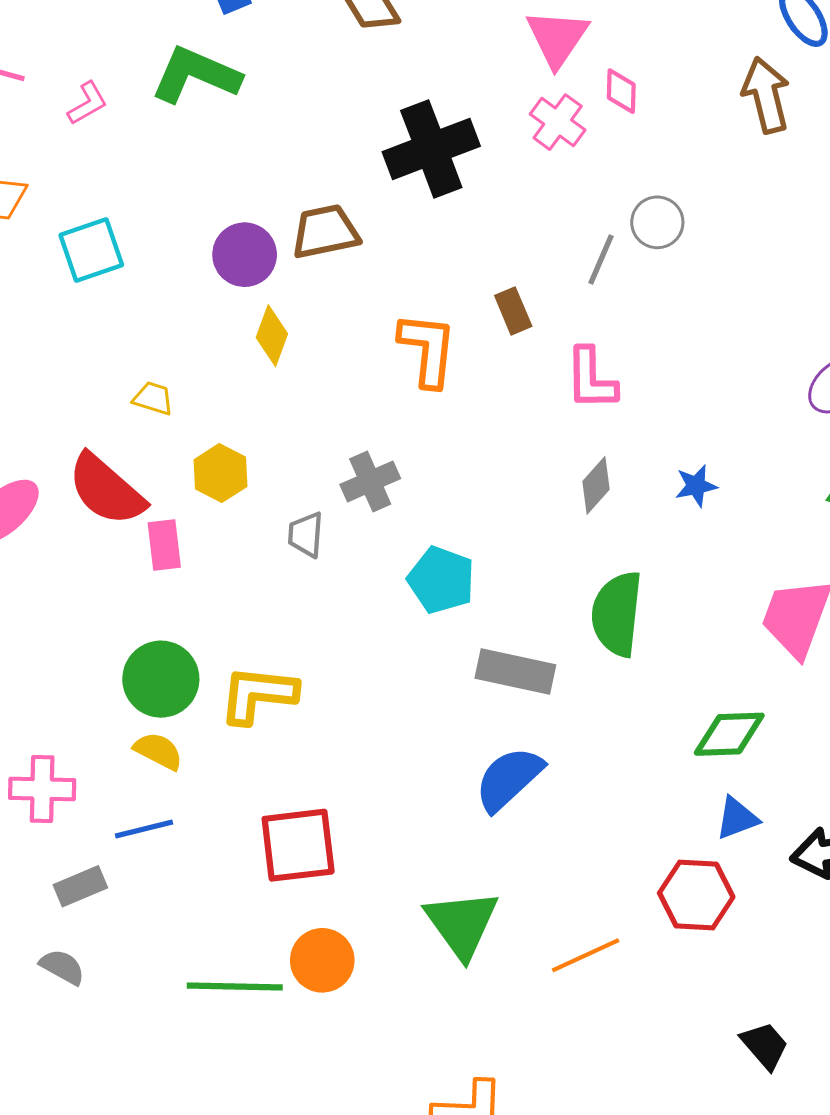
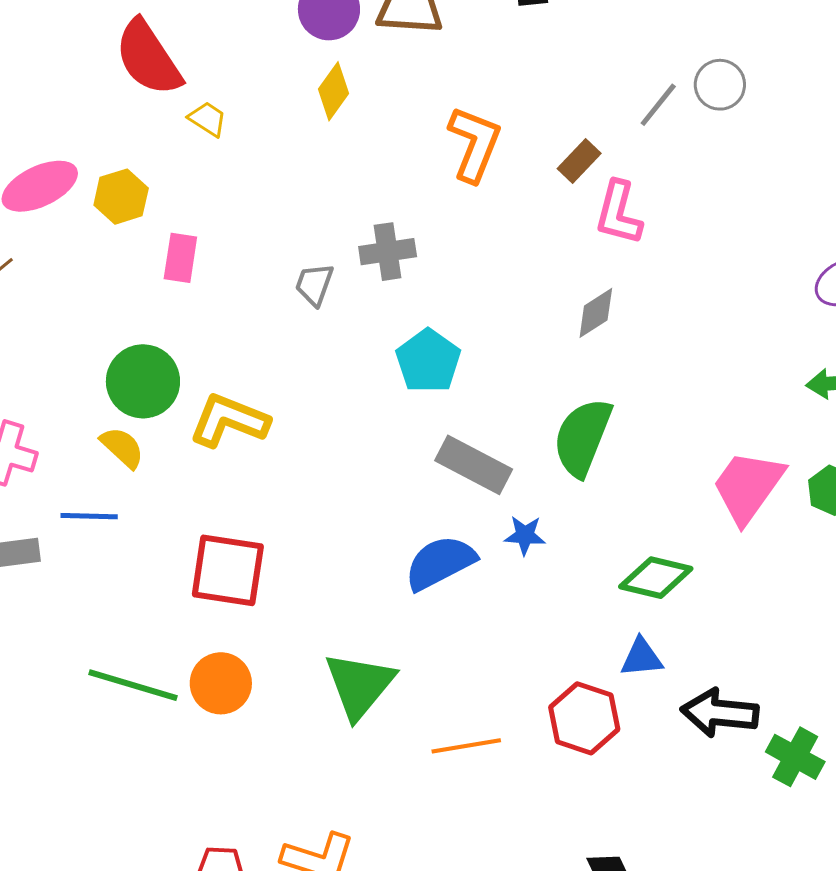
brown rectangle: (513, 311) -> (579, 161), moved, turned 51
yellow hexagon: (221, 473) -> (121, 197), moved
blue star: (696, 486) -> (525, 535), moved
red semicircle: (106, 490) -> (148, 58), moved

